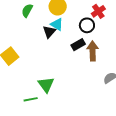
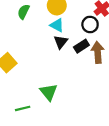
black triangle: (49, 32) -> (61, 42), moved
green line: (31, 99) -> (23, 108), moved

